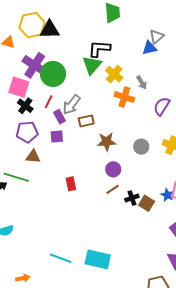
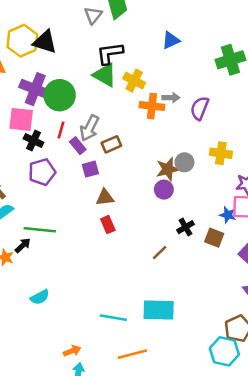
black triangle: (50, 30) -> (45, 42), turned 30
gray triangle: (157, 36) -> (93, 15), moved
green triangle: (92, 65) -> (105, 75), turned -30
gray arrow: (142, 82) -> (171, 98), moved, turned -48
purple square: (57, 137) -> (90, 169), moved
brown star: (107, 142) -> (168, 169), moved
brown triangle: (33, 157) -> (105, 197), moved
purple circle: (113, 169) -> (164, 190), moved
brown line: (113, 189) -> (160, 252), moved
brown square: (147, 203) -> (214, 238), moved

